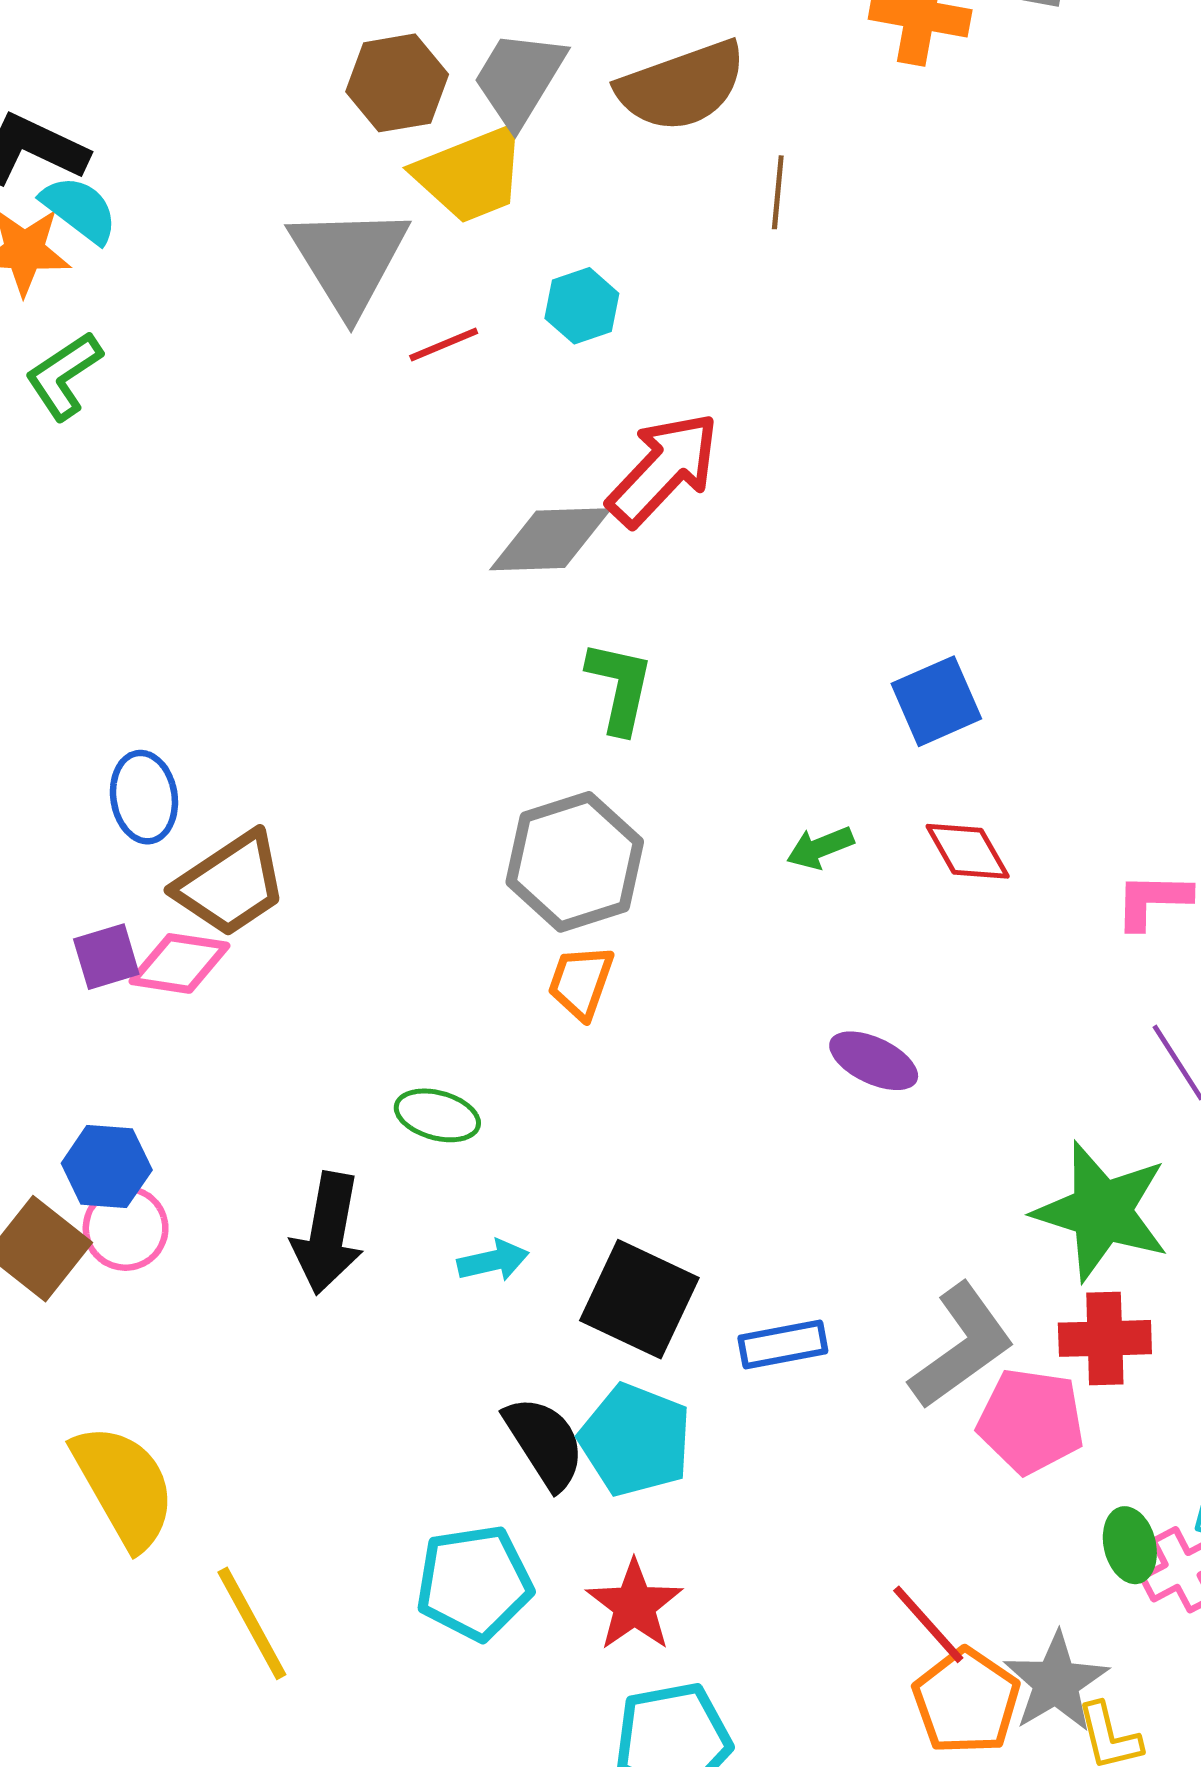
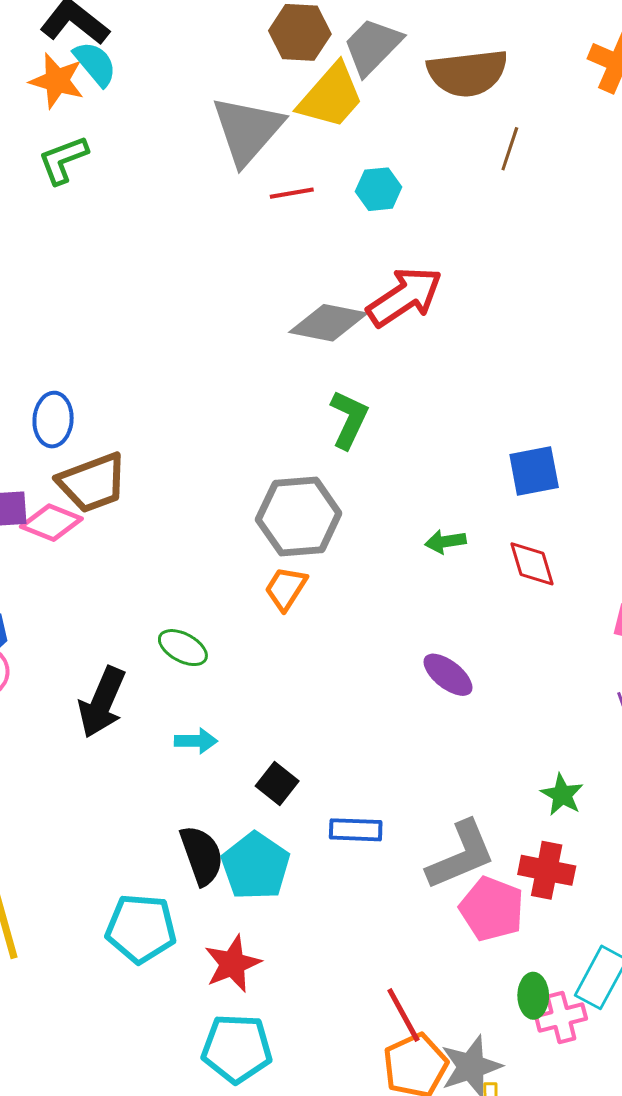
yellow trapezoid: (471, 174) -> (331, 96), turned -40
green star: (1102, 1211) -> (562, 795), size x0.5
black square: (639, 1299) -> (277, 784), size x0.6

